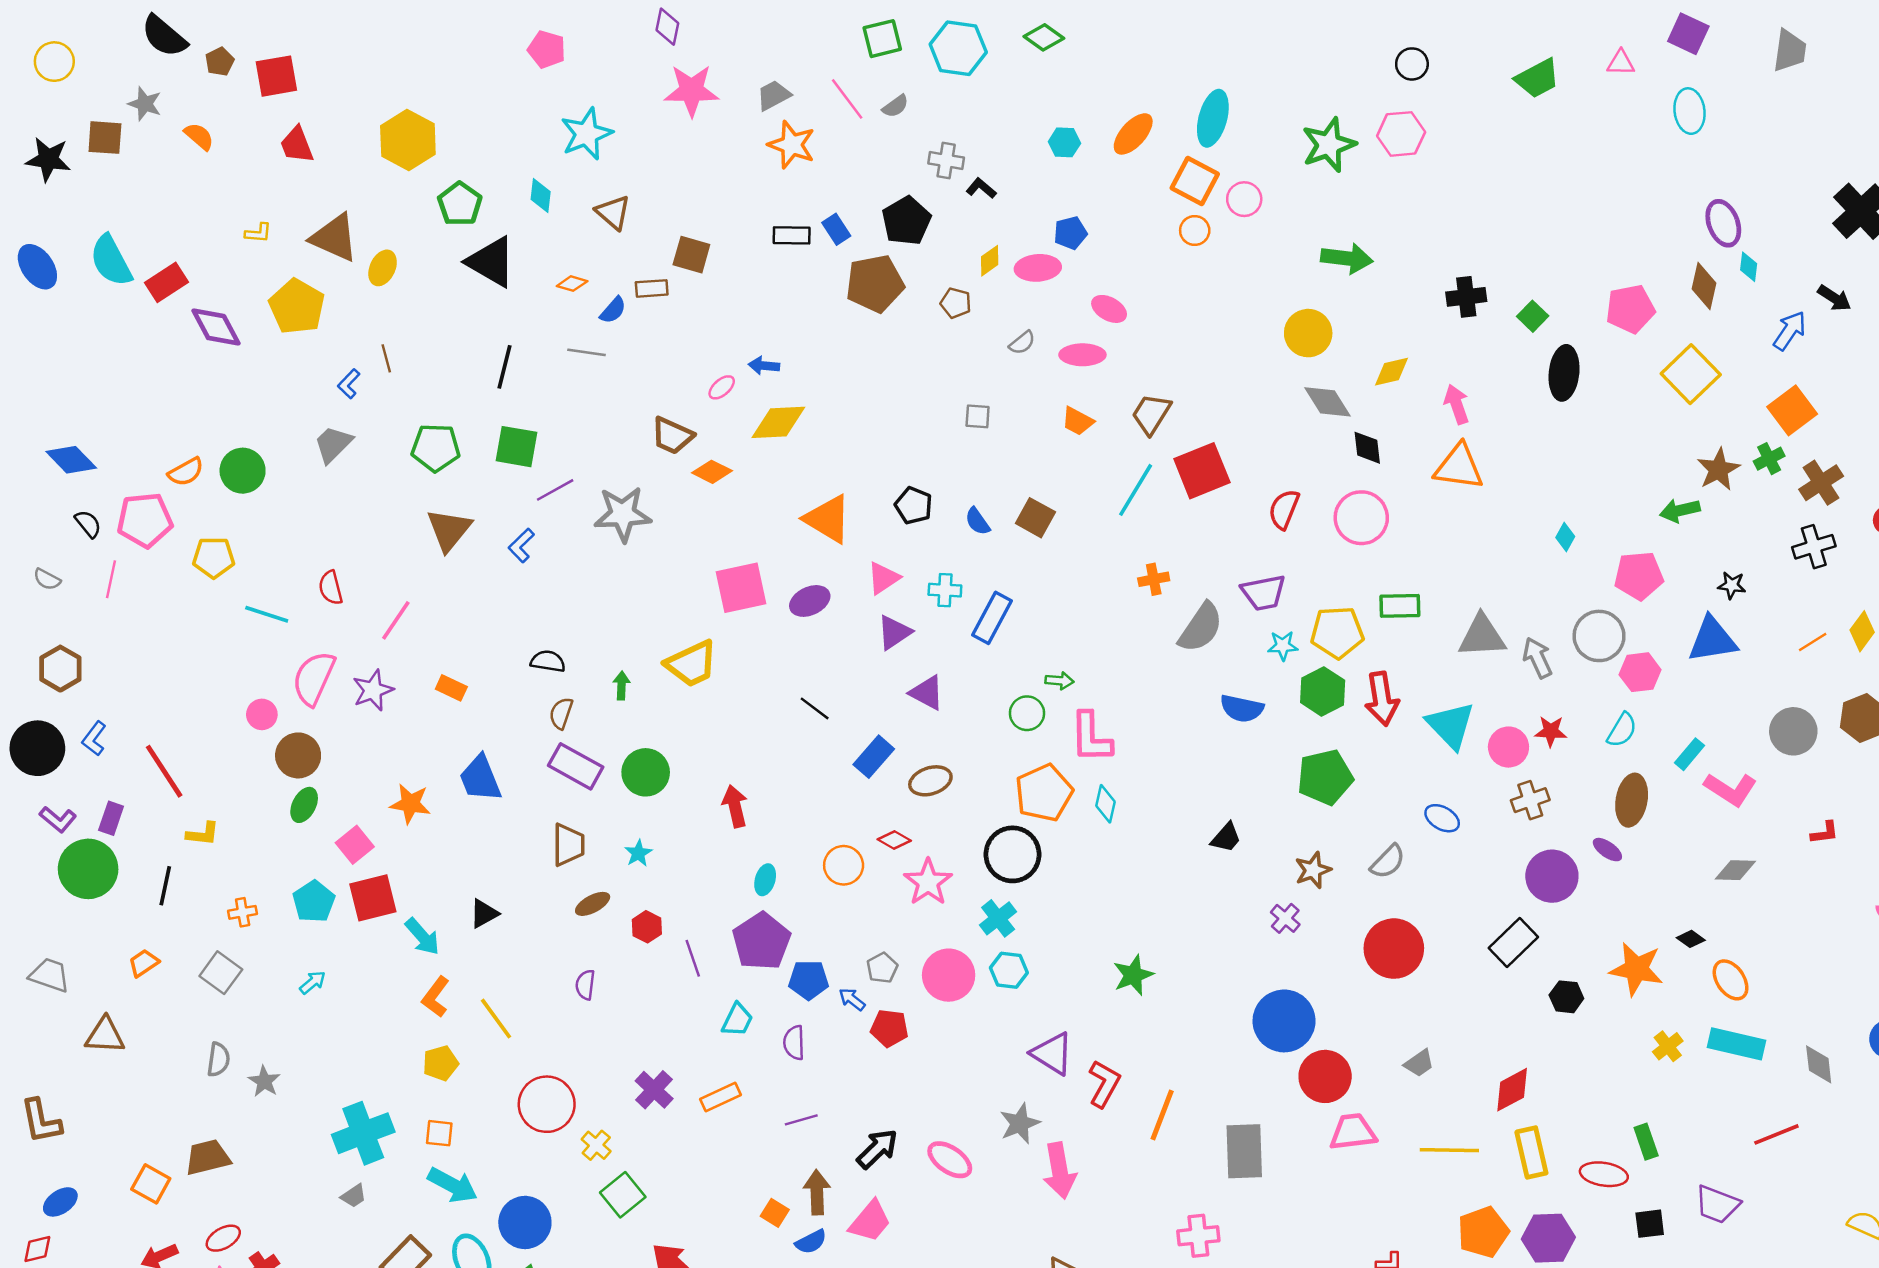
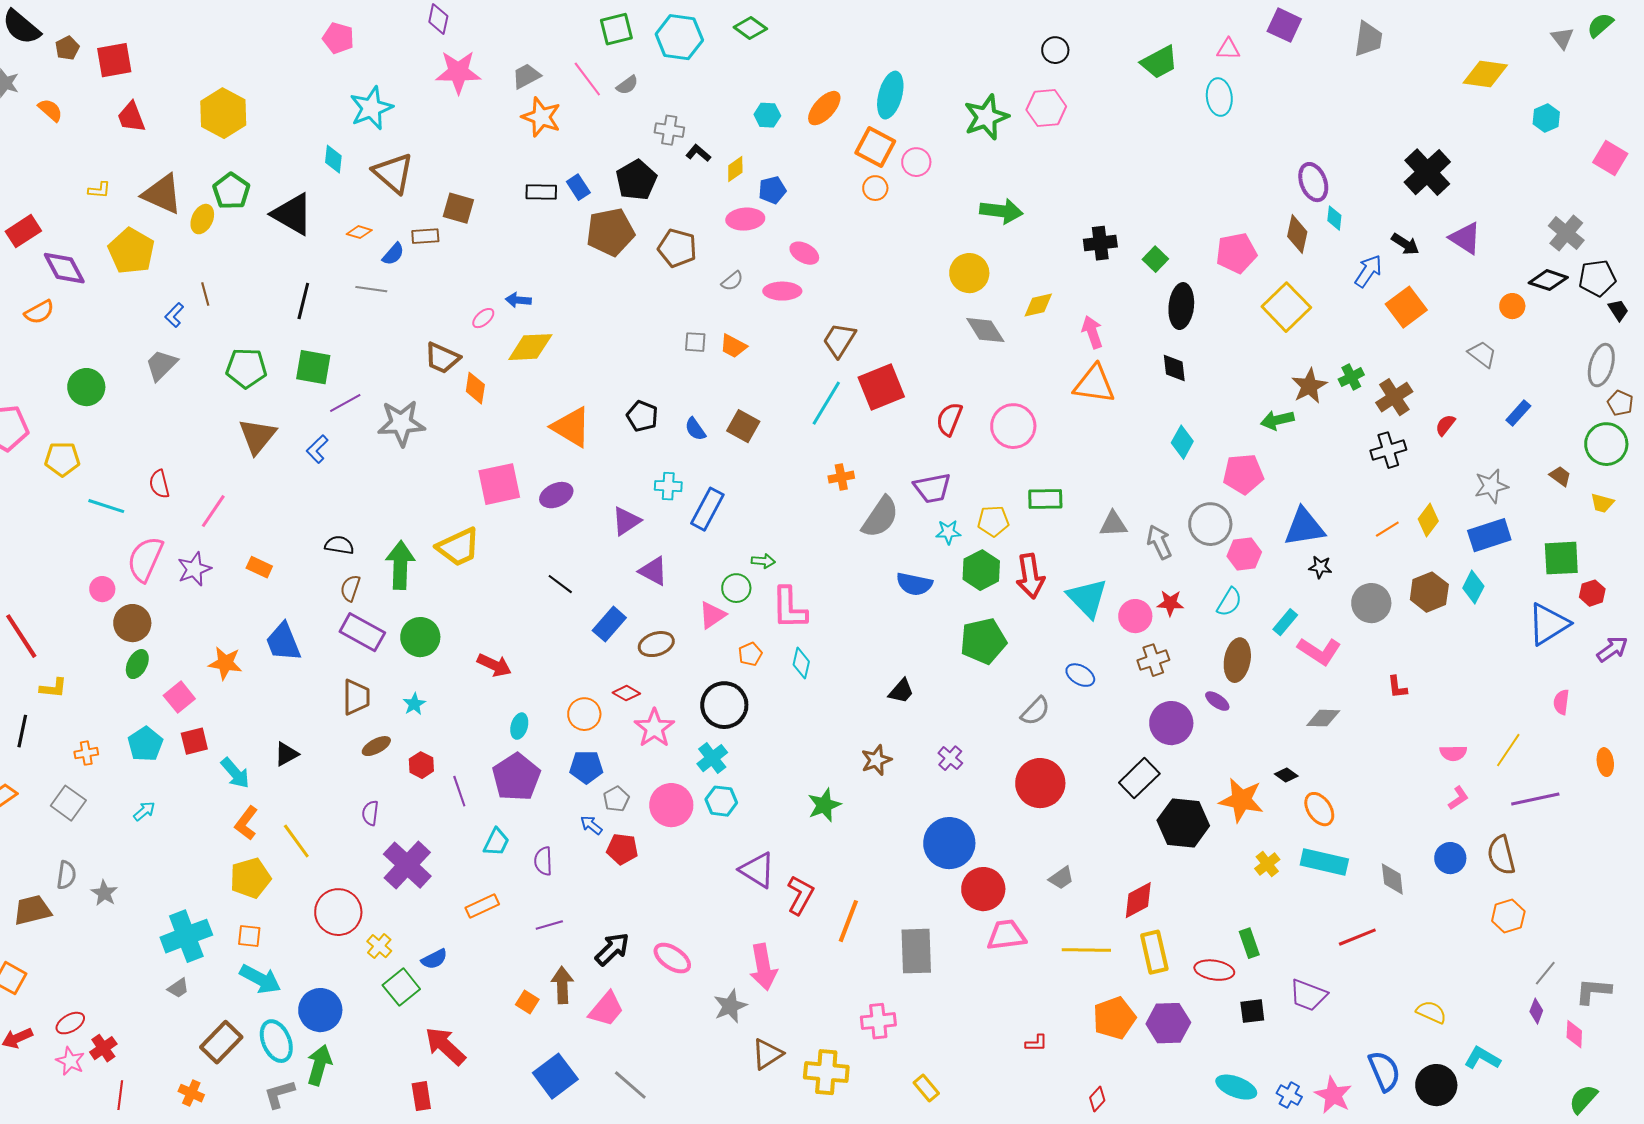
cyan ellipse: (1690, 111) -> (1219, 97), moved
green pentagon: (460, 204) -> (231, 191), moved
brown triangle: (613, 212) -> (393, 173), size x1.4
yellow diamond: (990, 261) -> (735, 169), moved
brown pentagon: (956, 303) -> (677, 248), size x1.5
orange square: (1792, 410) -> (1406, 307), moved
orange trapezoid: (1078, 421) -> (733, 346), moved
black diamond: (1367, 448) -> (1174, 368), moved
orange semicircle: (186, 472) -> (39, 312), moved
orange diamond: (712, 472) -> (475, 388), turned 72
cyan diamond: (1565, 537) -> (1182, 442), size x1.4
pink triangle: (883, 578) -> (712, 615), moved
black star: (1732, 585) -> (1320, 567), moved
yellow pentagon: (1337, 632) -> (993, 521), size x0.7
gray triangle: (1482, 636) -> (1113, 524), size x0.7
green arrow: (621, 685) -> (400, 565), size x2.0
orange pentagon: (1044, 793) -> (750, 654), size x0.5
red arrow: (735, 806) -> (494, 665), turned 128
red L-shape: (1825, 833) -> (1397, 687), turned 90
brown star: (1313, 870) -> (876, 760), moved
red square: (373, 898) -> (194, 741), size x0.7
blue pentagon: (809, 980) -> (586, 767), moved
black hexagon: (1566, 997) -> (1183, 823), size x1.8
yellow pentagon: (440, 1063) -> (250, 878), size x1.4
purple cross: (654, 1090) -> (407, 865), moved, size x1.5
gray star: (1020, 1124) -> (730, 1006), moved
brown trapezoid: (208, 1157) -> (32, 910), moved
blue semicircle: (811, 1242) -> (434, 959), moved

